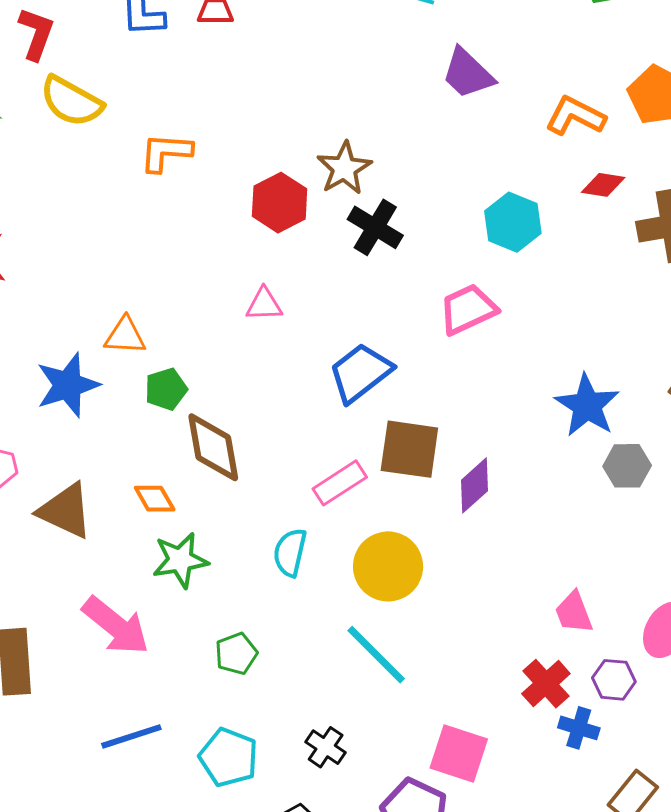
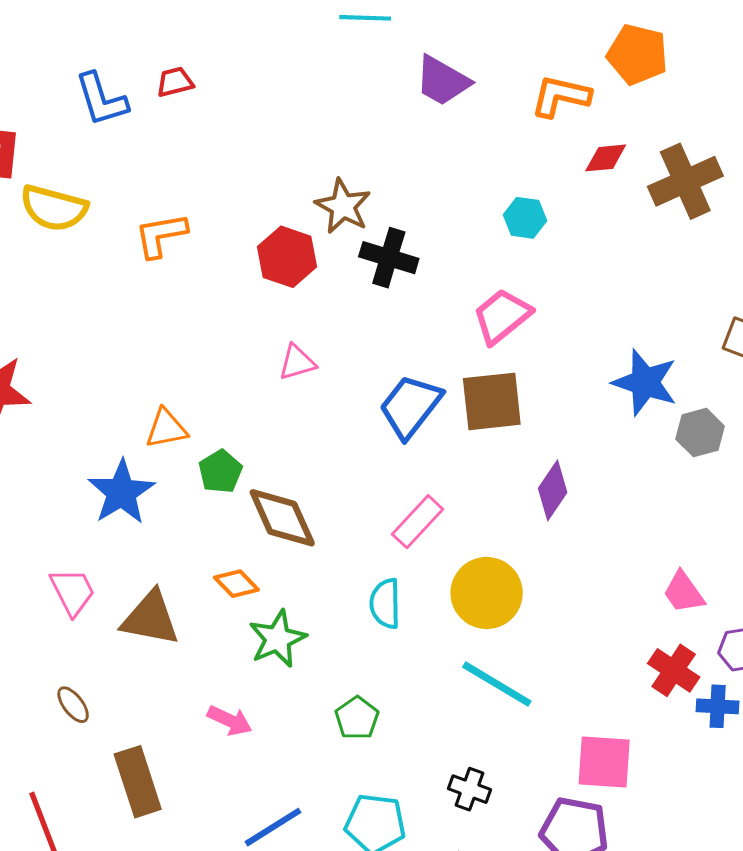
cyan hexagon: (513, 222) -> (525, 218), size x0.7
brown square: (409, 449) -> (492, 401), moved
pink arrow: (116, 626) -> (230, 720), size x0.6

